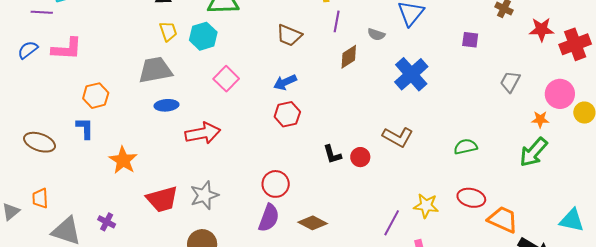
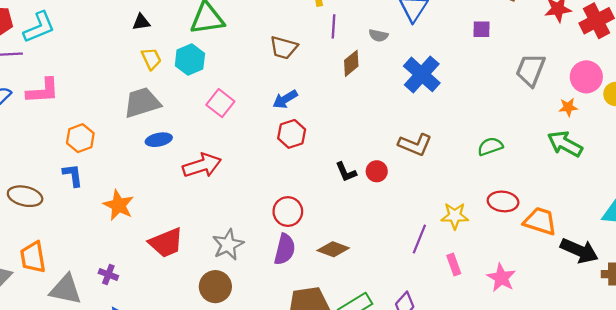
gray trapezoid: (510, 82) -> (531, 70), size x1.4
green arrow: (533, 152) -> (565, 144), turned 84
gray star: (204, 195) -> (228, 245), moved
orange trapezoid: (40, 198) -> (33, 257), size x1.4

